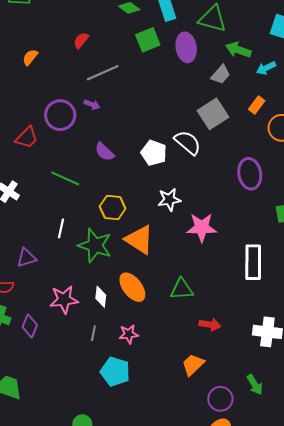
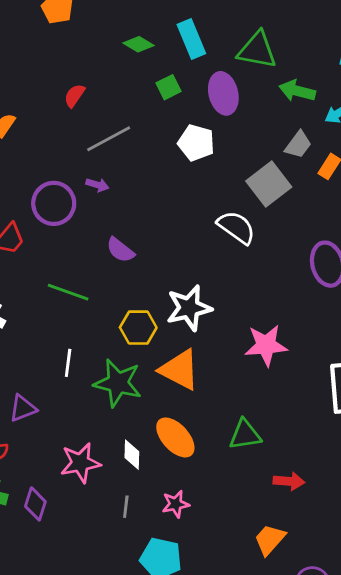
green square: (148, 40) -> (168, 87), size x0.7
gray trapezoid: (221, 75) -> (298, 145), moved
white pentagon: (154, 153) -> (196, 143), moved
white star: (169, 200) -> (189, 308), moved, size x1.4

